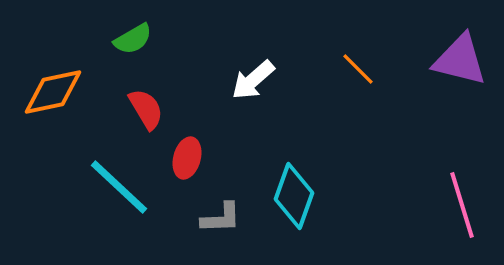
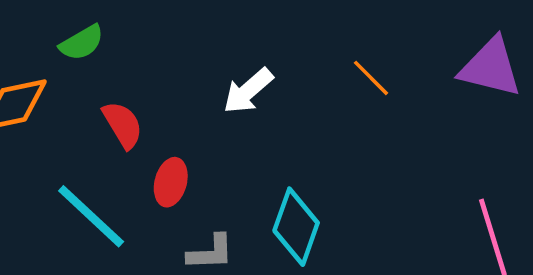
green semicircle: (133, 39) -> (82, 43), moved

